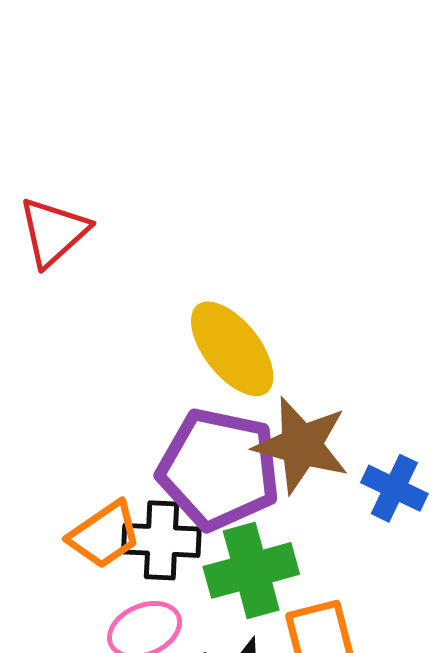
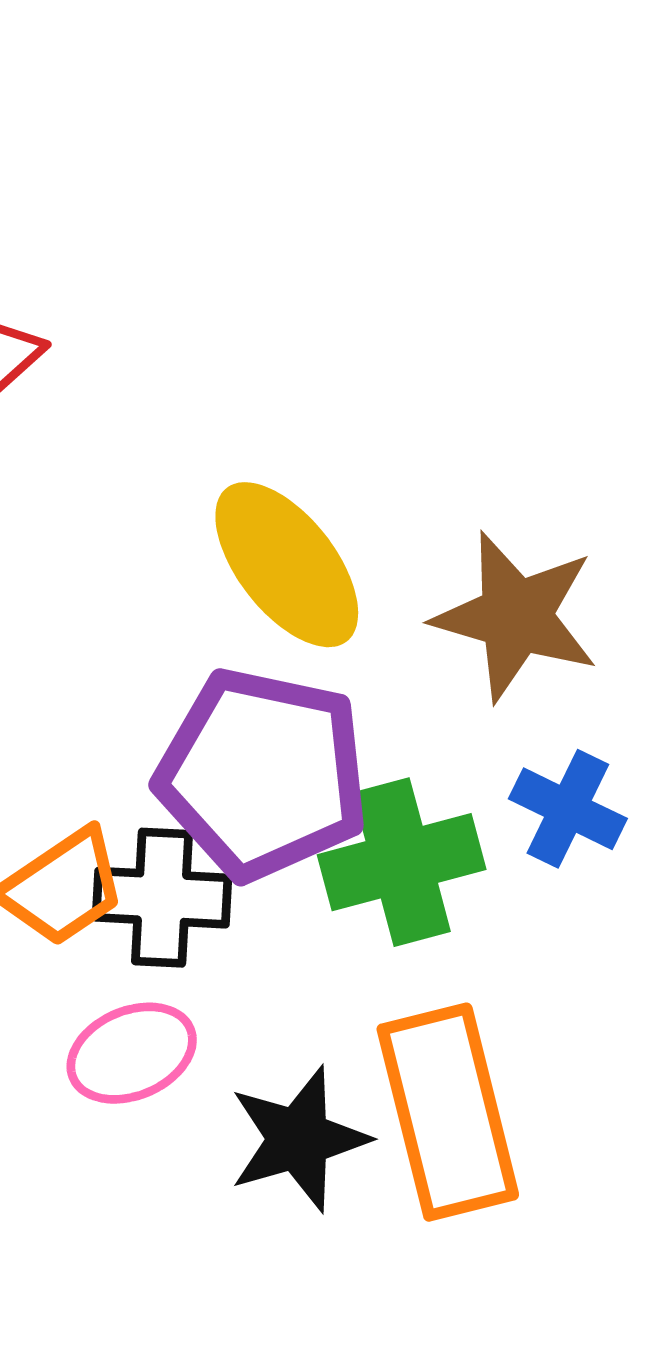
brown star: (301, 445) -> (516, 616), moved
green cross: (251, 570) -> (402, 862), moved

